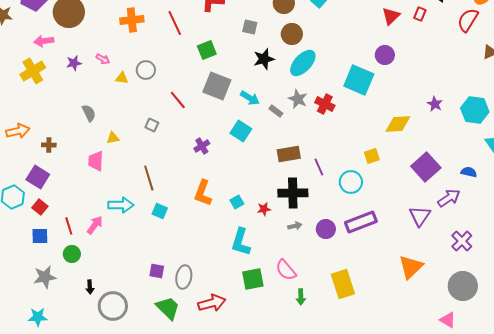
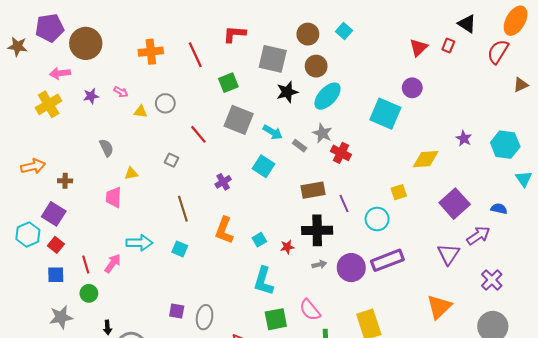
gray square: (250, 27) -> (273, 59), size x1.8
red cross: (325, 104) -> (341, 153), moved
brown line: (149, 178) -> (183, 209), moved
purple circle: (326, 229) -> (351, 268), size x1.4

